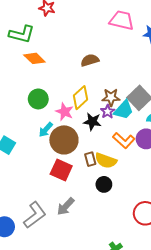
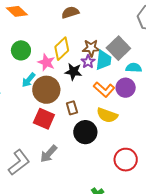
cyan trapezoid: (124, 110) -> (103, 60), turned -35
yellow semicircle: (106, 161) -> (107, 115), moved
black circle: (104, 184) -> (85, 132), size x1.5

